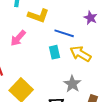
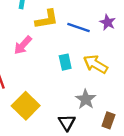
yellow L-shape: (38, 16) -> (47, 19), turned -30
blue line: (64, 33) -> (79, 27), moved

